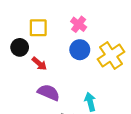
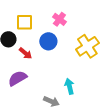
blue circle: (80, 50) -> (48, 41), moved
purple semicircle: (49, 92) -> (17, 78), moved, turned -54

